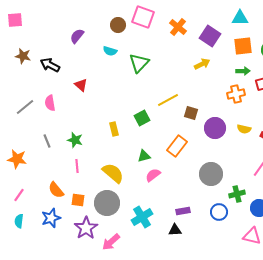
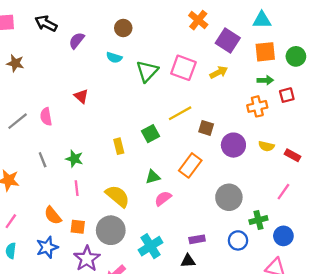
pink square: (143, 17) -> (183, 68), moved
orange cross: (178, 27) -> (198, 20), moved
black arrow: (50, 65) -> (46, 23), moved

